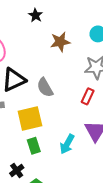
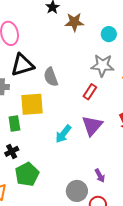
brown star: (60, 42) -> (74, 22), moved
green rectangle: (34, 146) -> (14, 123), moved

